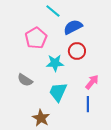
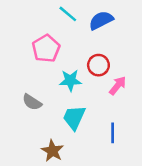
blue semicircle: (73, 27) -> (101, 20), moved
pink arrow: (92, 82) -> (118, 86), moved

